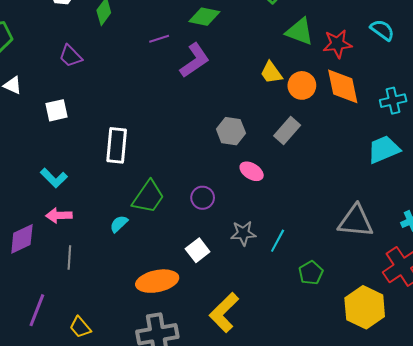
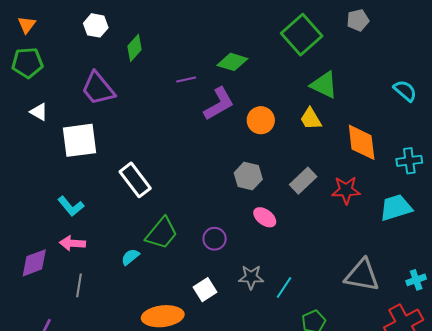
red star: (337, 44) -> (346, 190), moved
purple trapezoid: (71, 56) -> (98, 89), size x1.5
yellow trapezoid: (271, 73) -> (311, 119), moved
orange circle: (302, 85) -> (261, 120), moved
white square: (57, 110) -> (80, 140), size x1.6
white rectangle: (117, 145) -> (135, 180), turned -48

